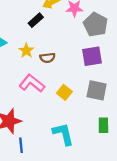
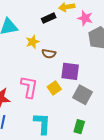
purple square: (92, 56) -> (70, 71), moved
pink L-shape: (32, 83) -> (29, 87), moved, turned 45

